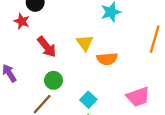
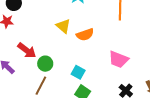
red arrow: (47, 47) -> (27, 50), moved
pink trapezoid: (138, 97) -> (119, 59), turned 55

